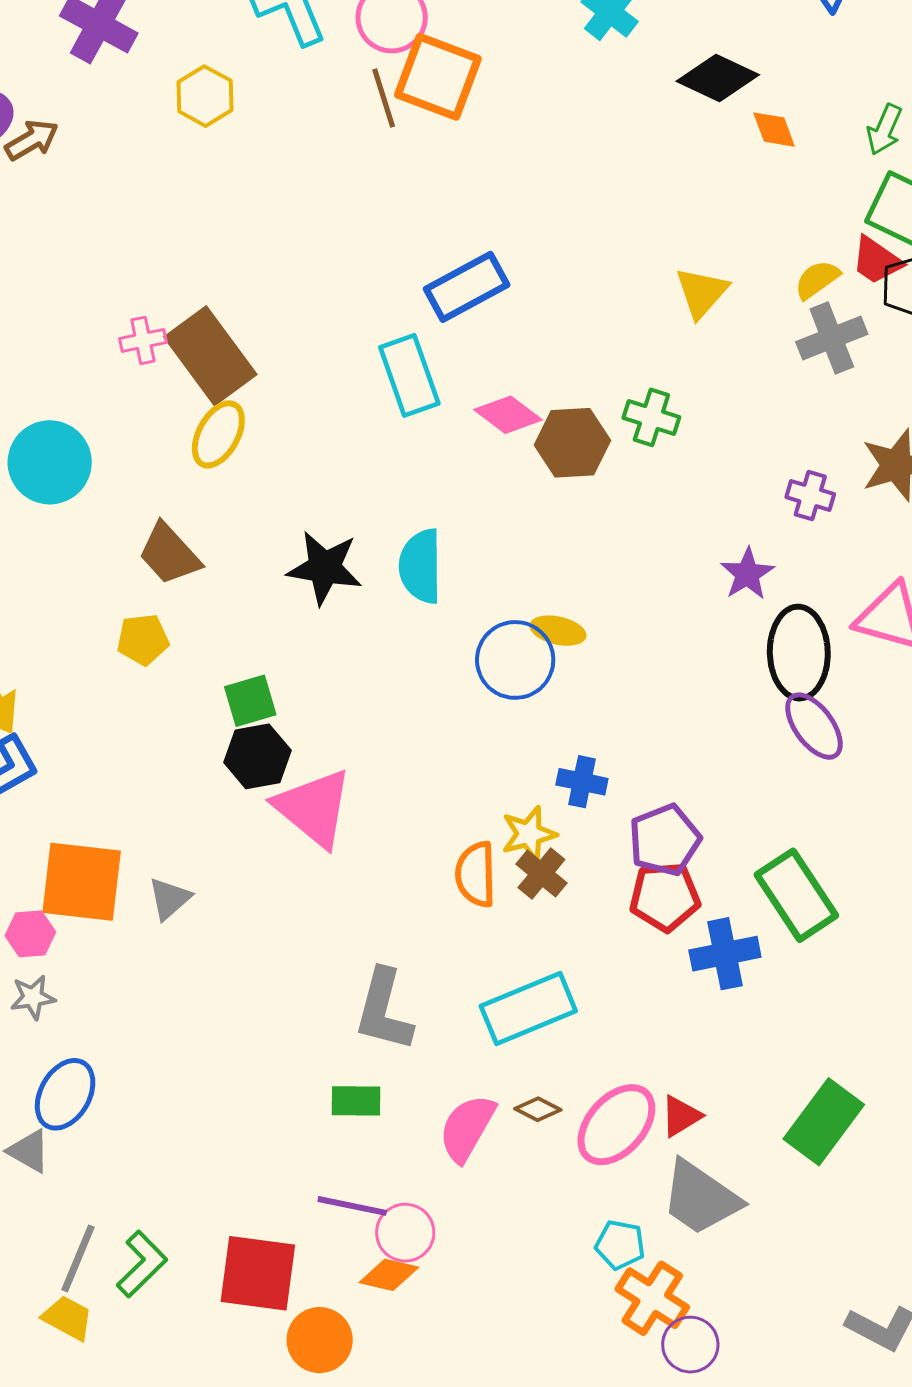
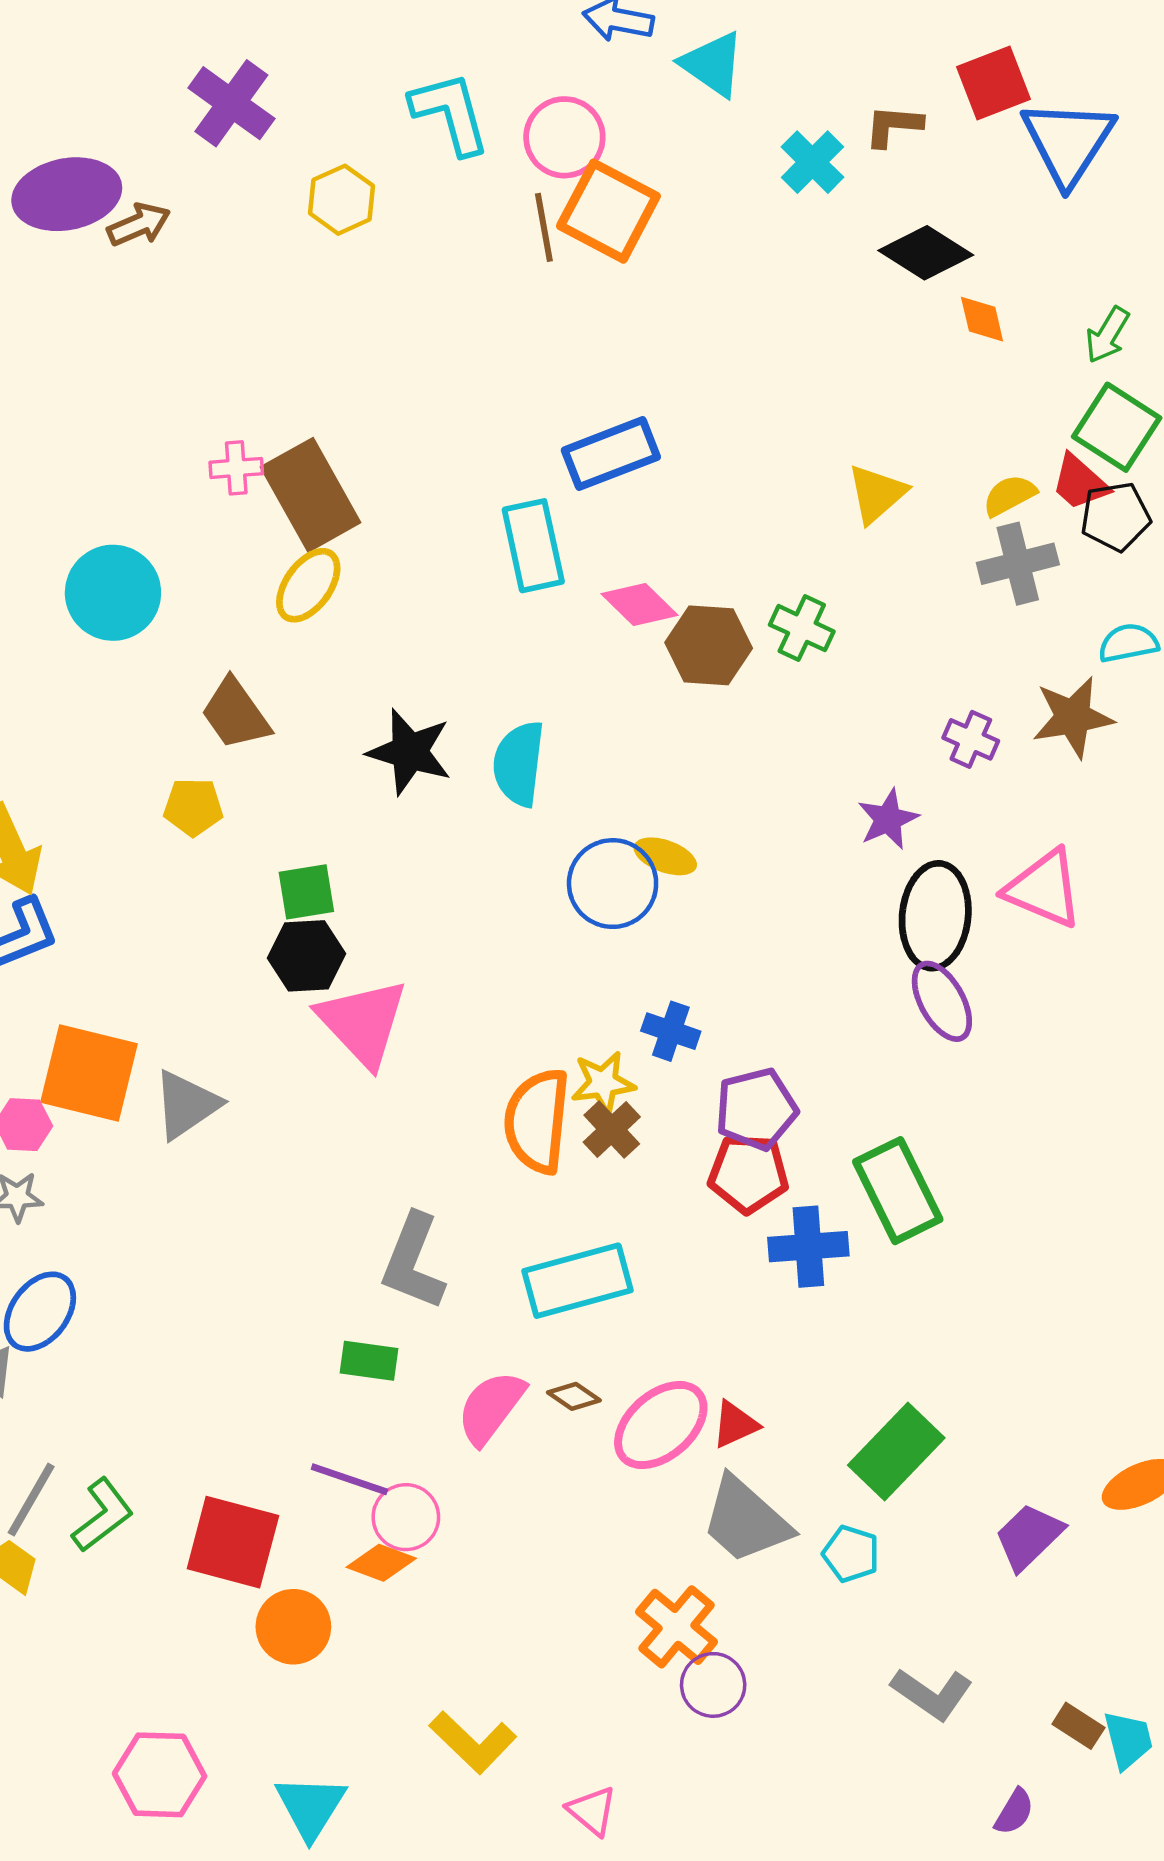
orange semicircle: (476, 874) -> (537, 1121), size x1.4
gray triangle: (170, 899) -> (186, 1105), size x1.4
cyan pentagon: (620, 1245) -> (851, 1554), moved

